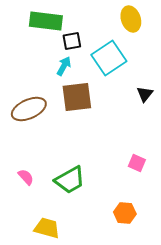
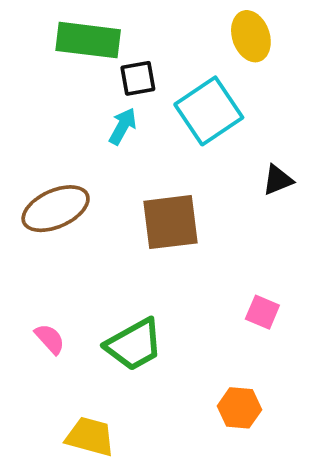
black triangle: (145, 94) -> (278, 180), turned 30
brown square: (77, 97) -> (170, 222), moved

